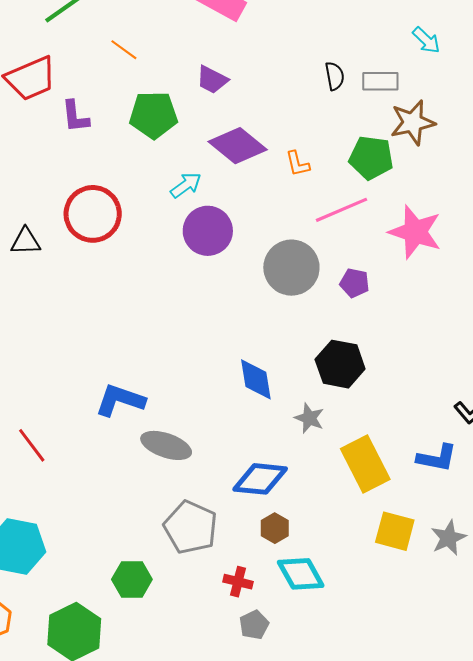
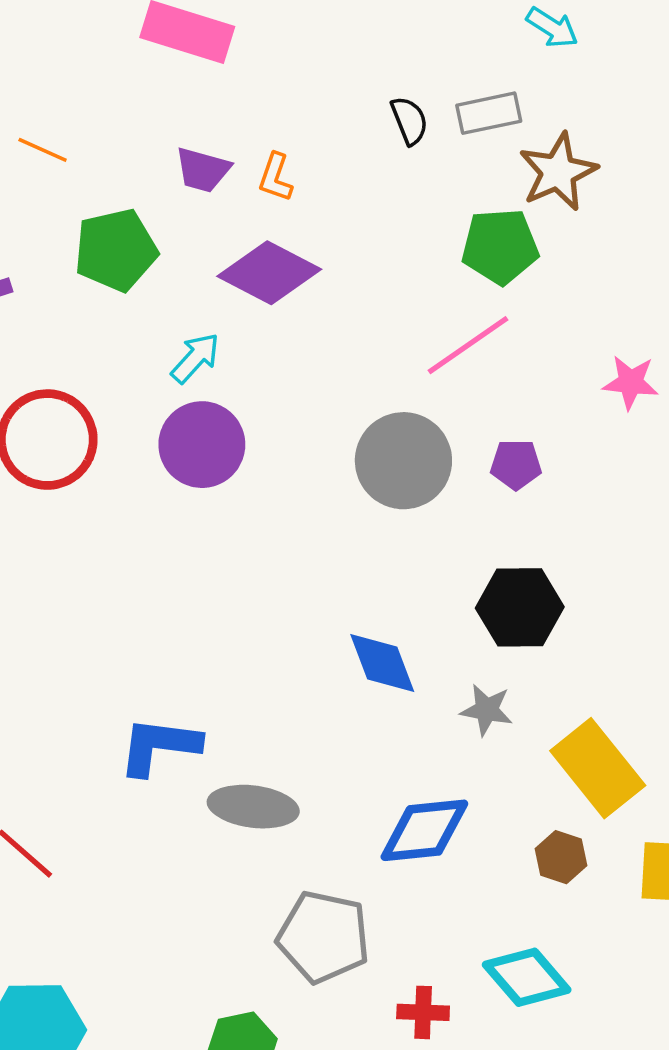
orange L-shape: (298, 164) -> (275, 177), moved, turned 44
purple circle: (208, 231) -> (202, 445), moved
pink star: (415, 232) -> (631, 382), moved, size x0.6
brown hexagon: (275, 528) -> (561, 857), moved

